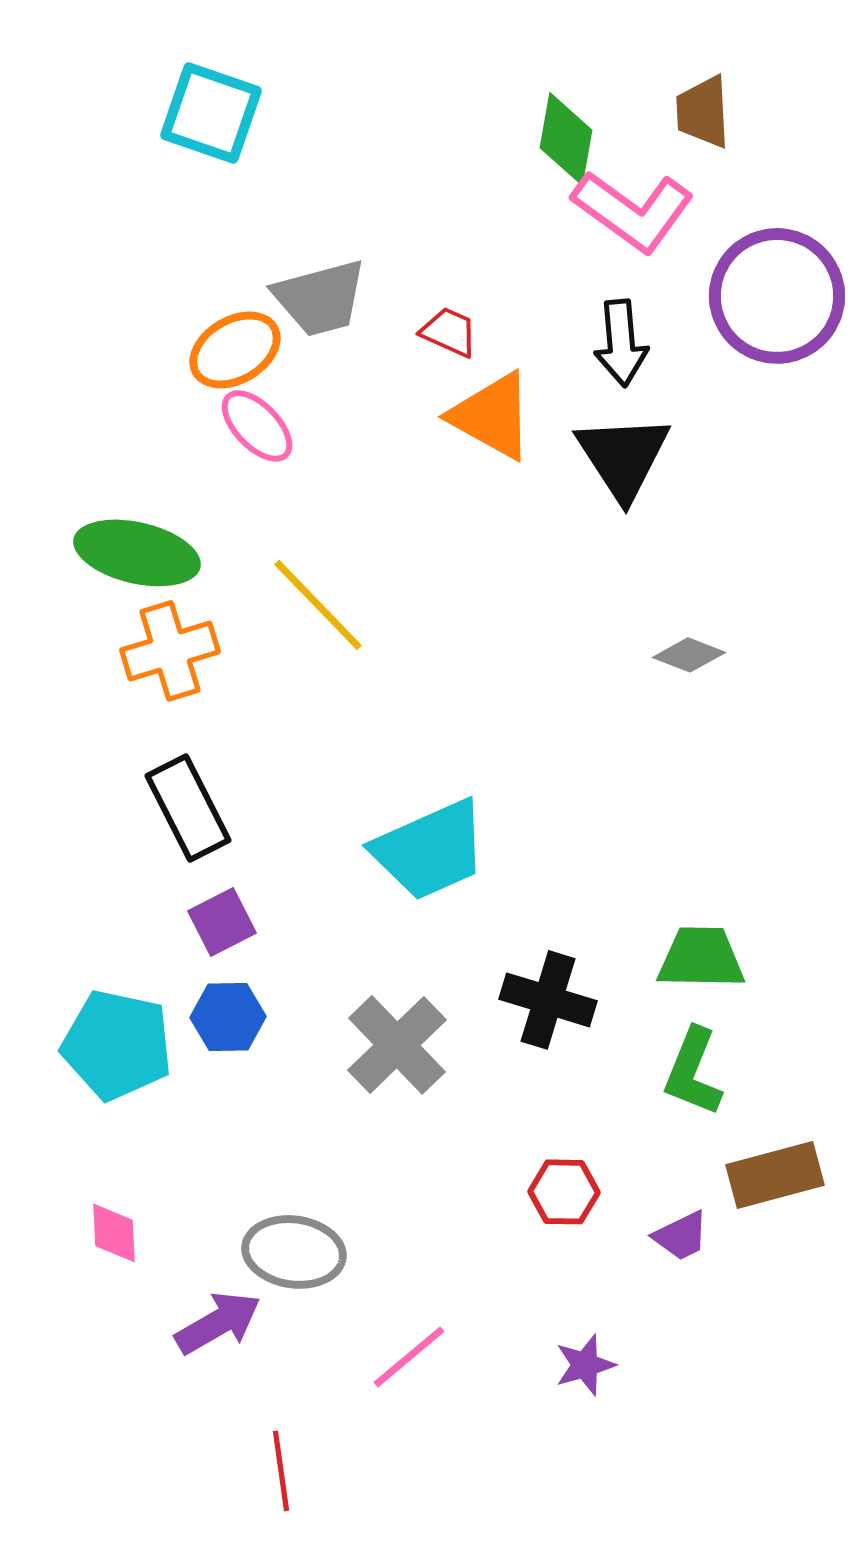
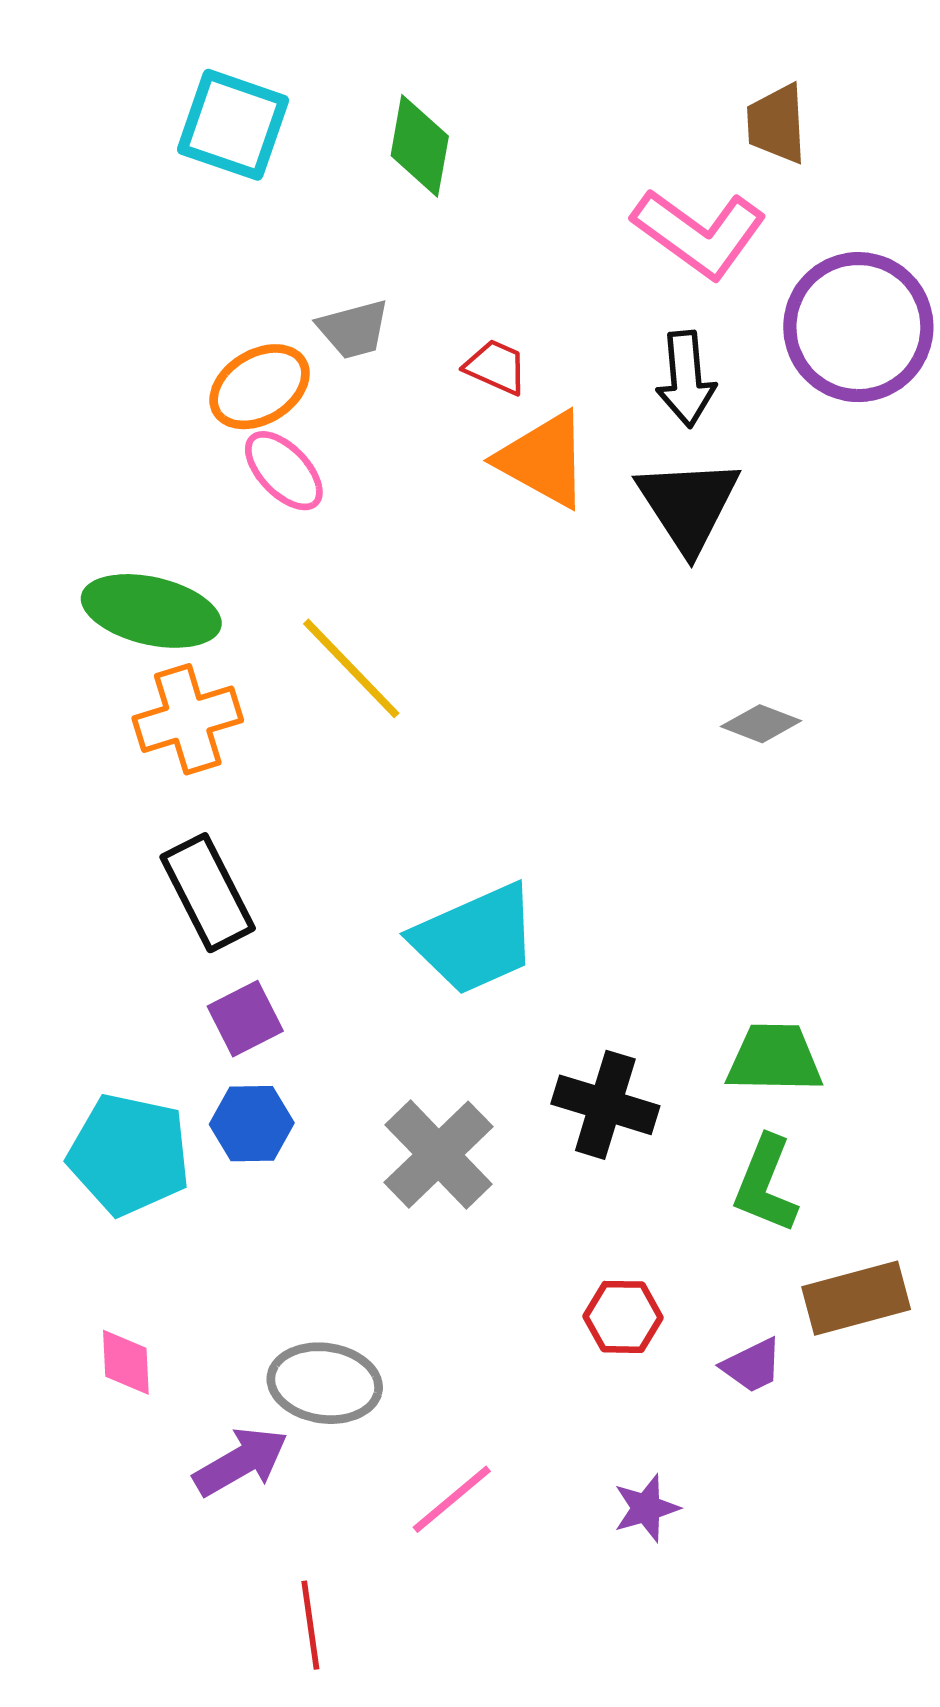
green diamond: (566, 139) -> (420, 146), moved
gray trapezoid: (320, 298) -> (353, 329), size x0.7

